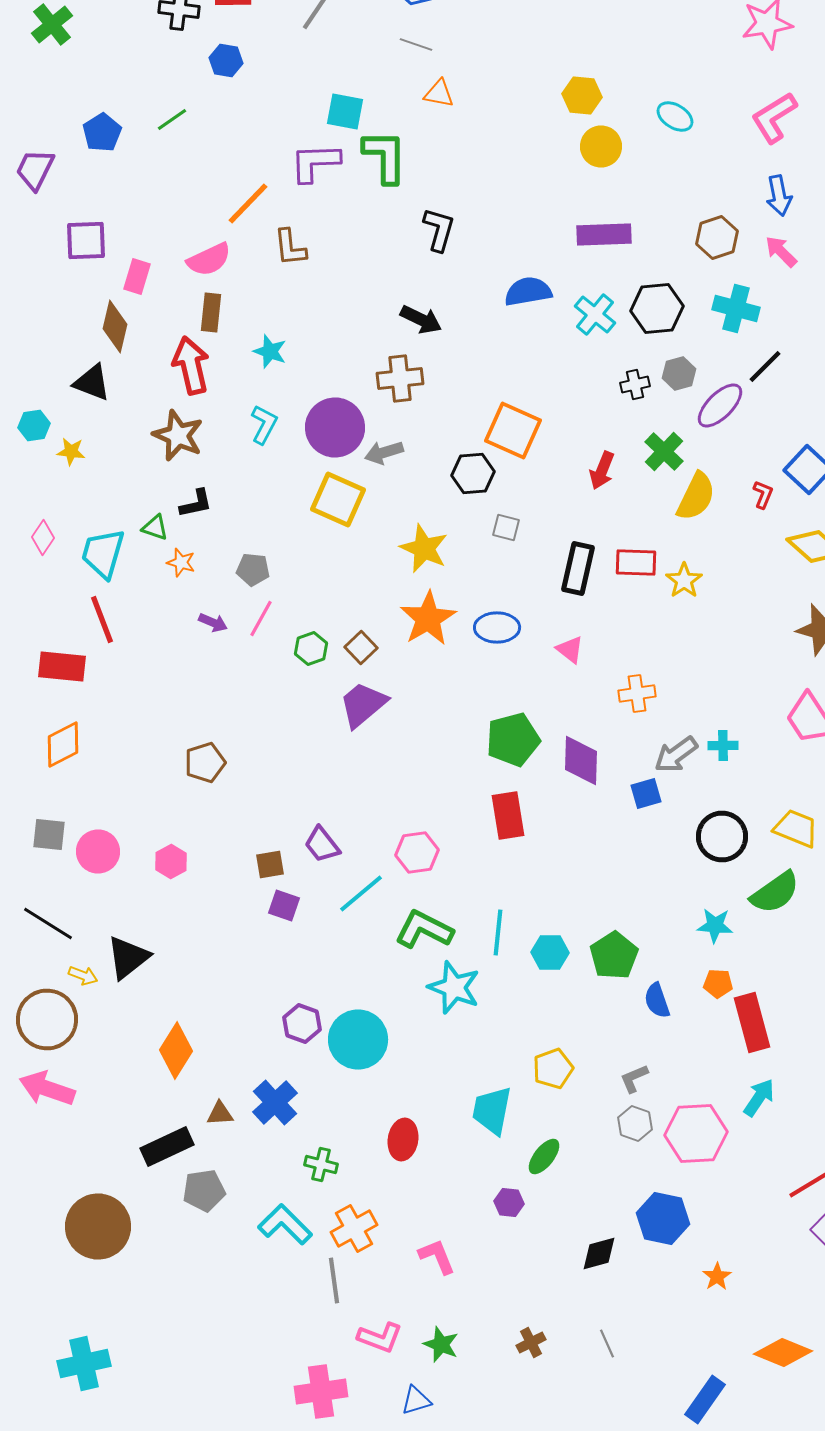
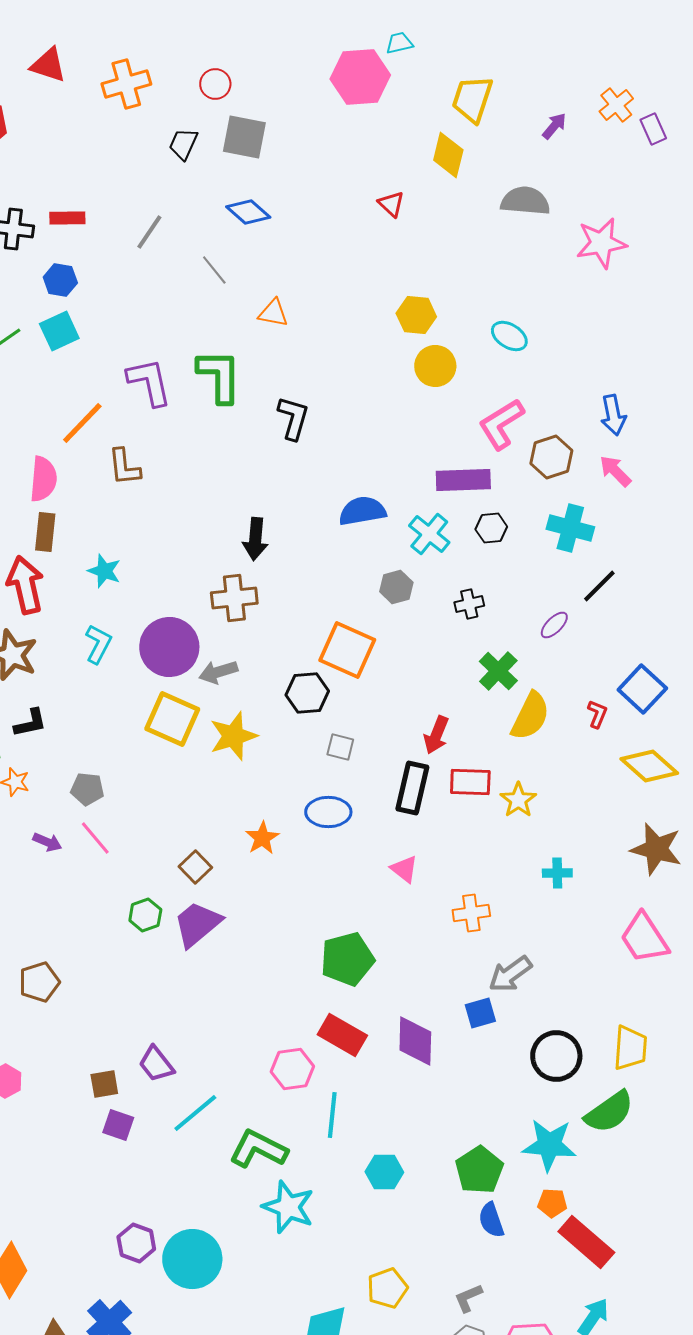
gray line: (416, 44) -> (214, 270), moved, turned 32
cyan square: (345, 112) -> (59, 331), moved, turned -36
pink L-shape: (774, 118) -> (501, 424), moved
purple L-shape: (315, 162) -> (149, 382), turned 80
black L-shape: (439, 230) -> (293, 418), moved
purple rectangle: (604, 234) -> (463, 480), moved
pink semicircle: (209, 260) -> (43, 479), turned -60
black hexagon: (657, 308) -> (491, 528), size x0.6
black arrow: (421, 320) -> (255, 539), turned 69
gray hexagon: (679, 374) -> (396, 587), moved
purple ellipse: (720, 406) -> (554, 625), size x0.6
red arrow: (602, 470) -> (436, 735), moved
yellow star: (424, 548) -> (233, 736), moved, turned 30
pink line: (261, 618) -> (95, 838), turned -69
orange star: (428, 618) -> (262, 838), size x0.6
blue ellipse: (497, 628) -> (328, 812), moved
green hexagon: (311, 648) -> (145, 915), moved
cyan cross: (723, 746) -> (557, 873), moved
purple diamond: (581, 760) -> (415, 1041), moved
red rectangle: (508, 816) -> (342, 1035), turned -51
yellow trapezoid: (796, 828) -> (630, 1048), turned 72
pink hexagon: (417, 852) -> (292, 1069), moved
cyan star: (715, 926) -> (549, 1145), size x1.5
cyan line: (498, 932) -> (332, 1115), moved
green pentagon: (614, 956) -> (479, 1170), moved
red rectangle: (752, 1022) -> (586, 1242), turned -34

